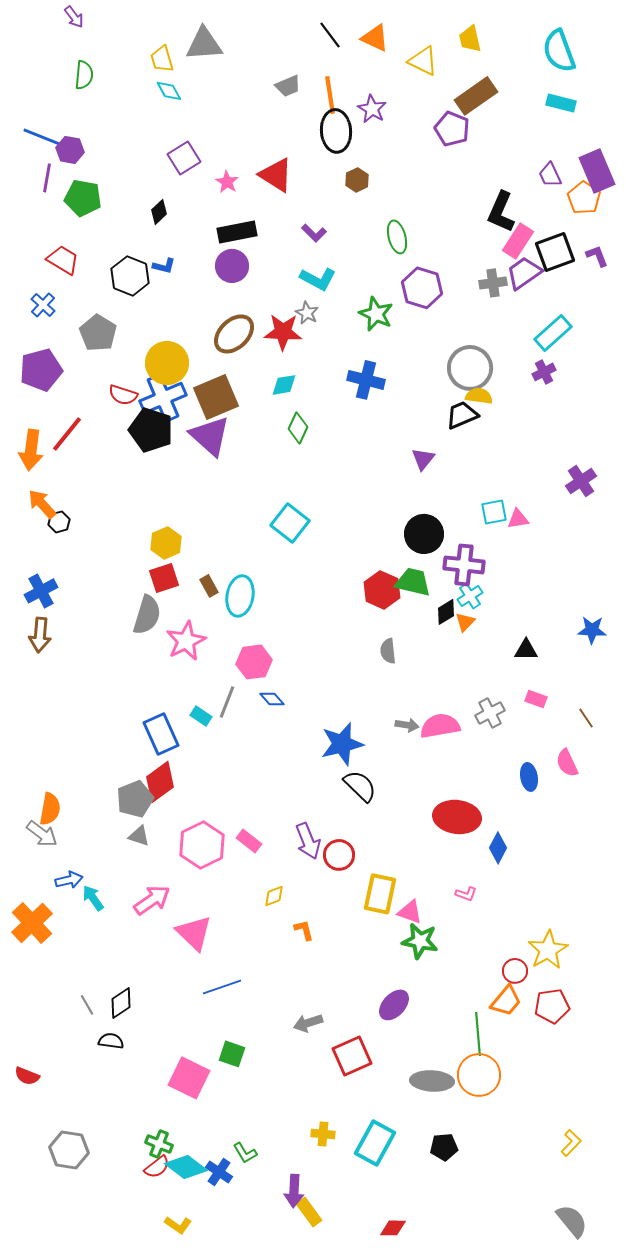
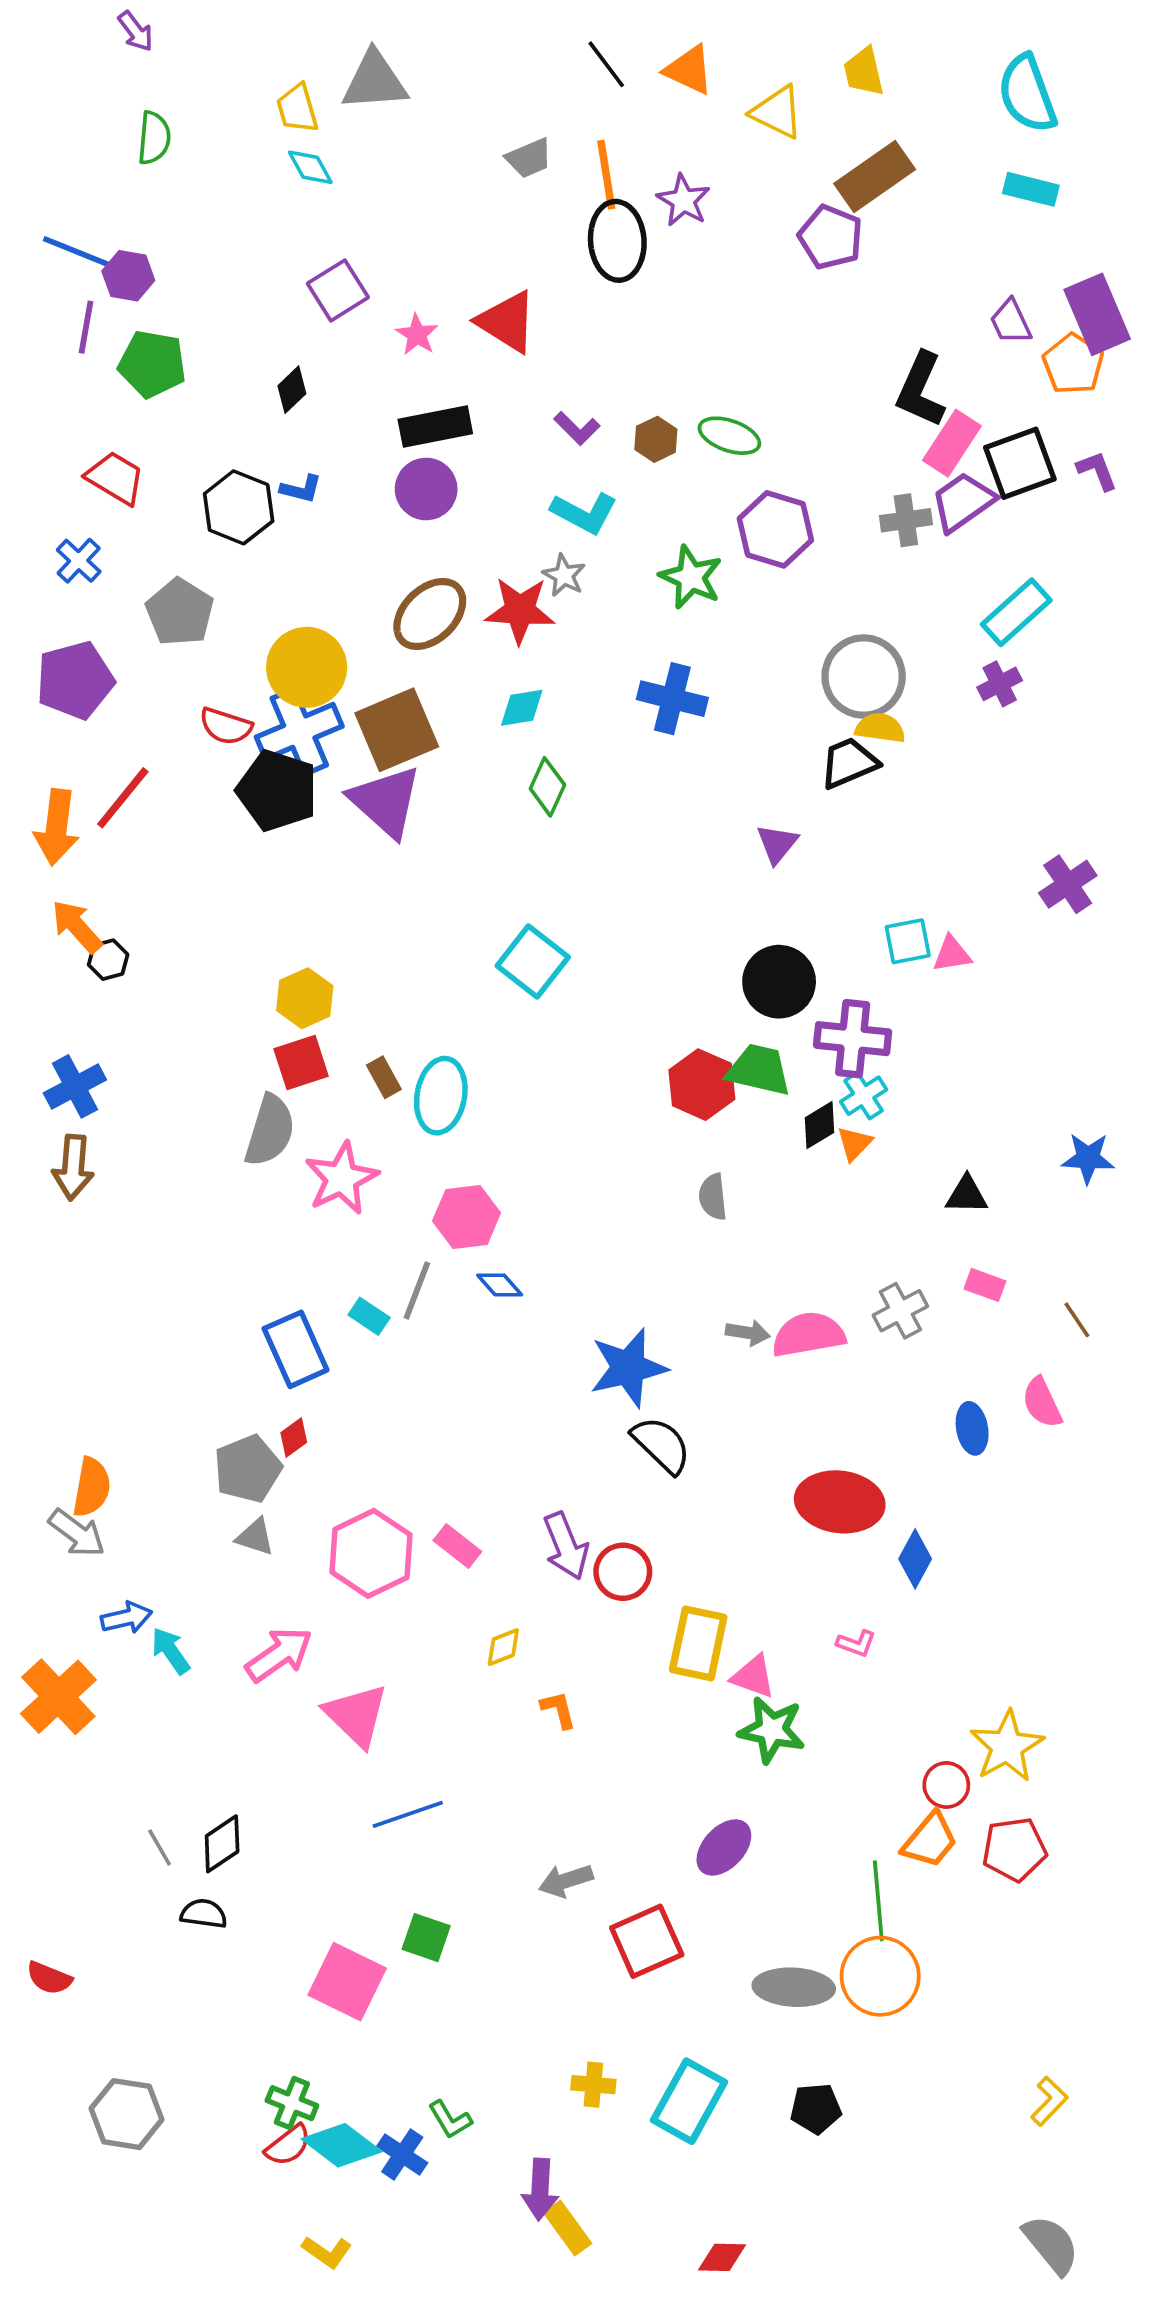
brown hexagon: (357, 180) -> (656, 439), moved
green ellipse: (397, 237) -> (729, 436), turned -56
red diamond: (160, 782) -> (294, 1438), size x0.5

